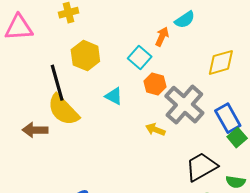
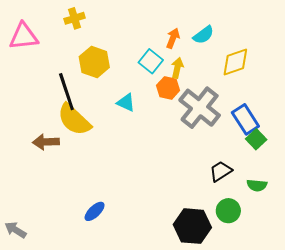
cyan semicircle: (185, 20) -> (203, 35), moved
yellow arrow: (155, 130) -> (177, 68), moved, turned 84
black trapezoid: (201, 167) -> (221, 171), size x0.7

